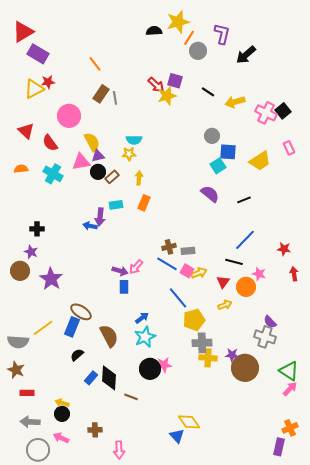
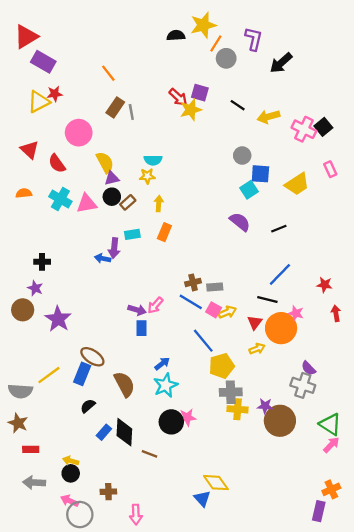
pink triangle: (81, 162) -> (87, 204), moved
orange circle: (246, 287) -> (281, 328), size x1.4
gray circle: (38, 450) -> (80, 515), moved

